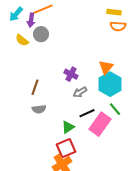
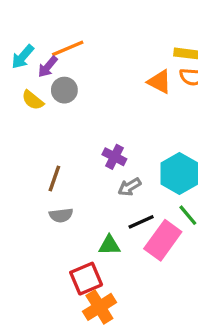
purple arrow: (31, 20) -> (48, 67), turned 32
orange triangle: (106, 67) -> (159, 82), moved, turned -42
green triangle: (68, 127) -> (109, 245), turned 32
red square: (66, 148) -> (86, 279), moved

